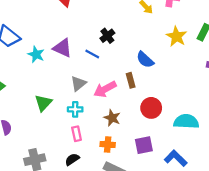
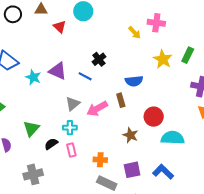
blue semicircle: (145, 60) -> (134, 81), turned -48
green triangle: (43, 103) -> (31, 129), moved
red circle: (151, 108) -> (154, 117), moved
brown star: (112, 118) -> (130, 135), moved
purple square: (144, 145) -> (132, 170), moved
black semicircle: (72, 159) -> (51, 144), moved

